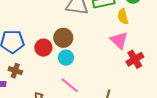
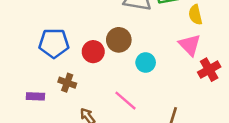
cyan circle: (66, 58) -> (146, 62), moved
brown cross: (15, 71) -> (67, 83), moved

